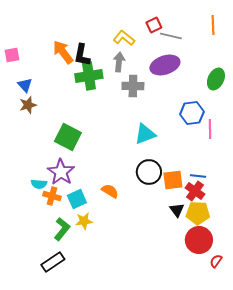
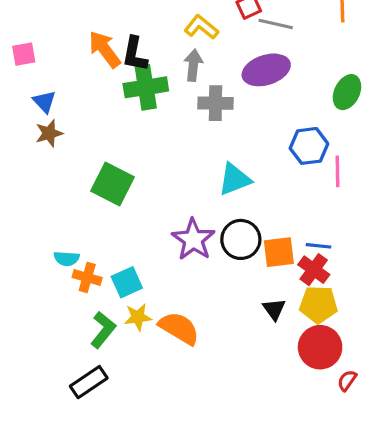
purple star: (61, 172) -> (193, 239), moved
orange semicircle: (110, 191) -> (179, 328), moved, size x1.5
black triangle: (177, 210) -> (274, 309), moved

